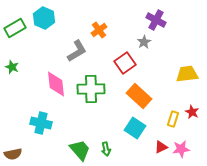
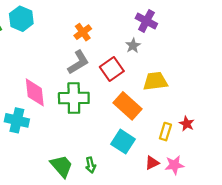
gray L-shape: (77, 51) -> (78, 62), moved
yellow trapezoid: (187, 74) -> (155, 81), moved
cyan cross: (41, 123) -> (17, 120), moved

